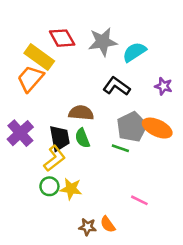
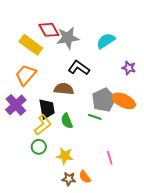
gray star: (103, 42) -> (68, 38), moved
orange trapezoid: (30, 79) -> (26, 75), moved
black L-shape: (117, 86) -> (79, 68), moved
green semicircle: (82, 138) -> (67, 121), moved
yellow star: (71, 189) -> (65, 156), moved
pink line: (139, 200) -> (110, 158), turned 48

